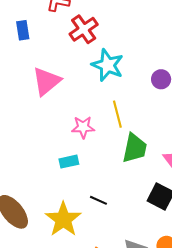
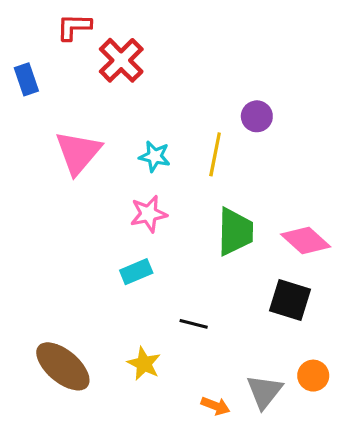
cyan star: (108, 65) -> (155, 156), moved, size x0.6
yellow line: (117, 114) -> (215, 154), moved, turned 36
yellow star: (63, 219) -> (144, 364), size x0.6

